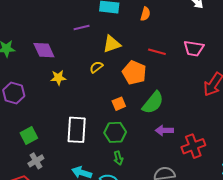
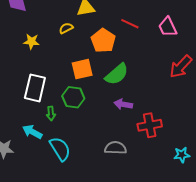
pink trapezoid: (194, 48) -> (168, 27), turned 45
yellow star: (58, 78) -> (31, 42), moved
orange square: (119, 104) -> (82, 69), size x1.5
green arrow: (118, 158) -> (51, 113), moved

